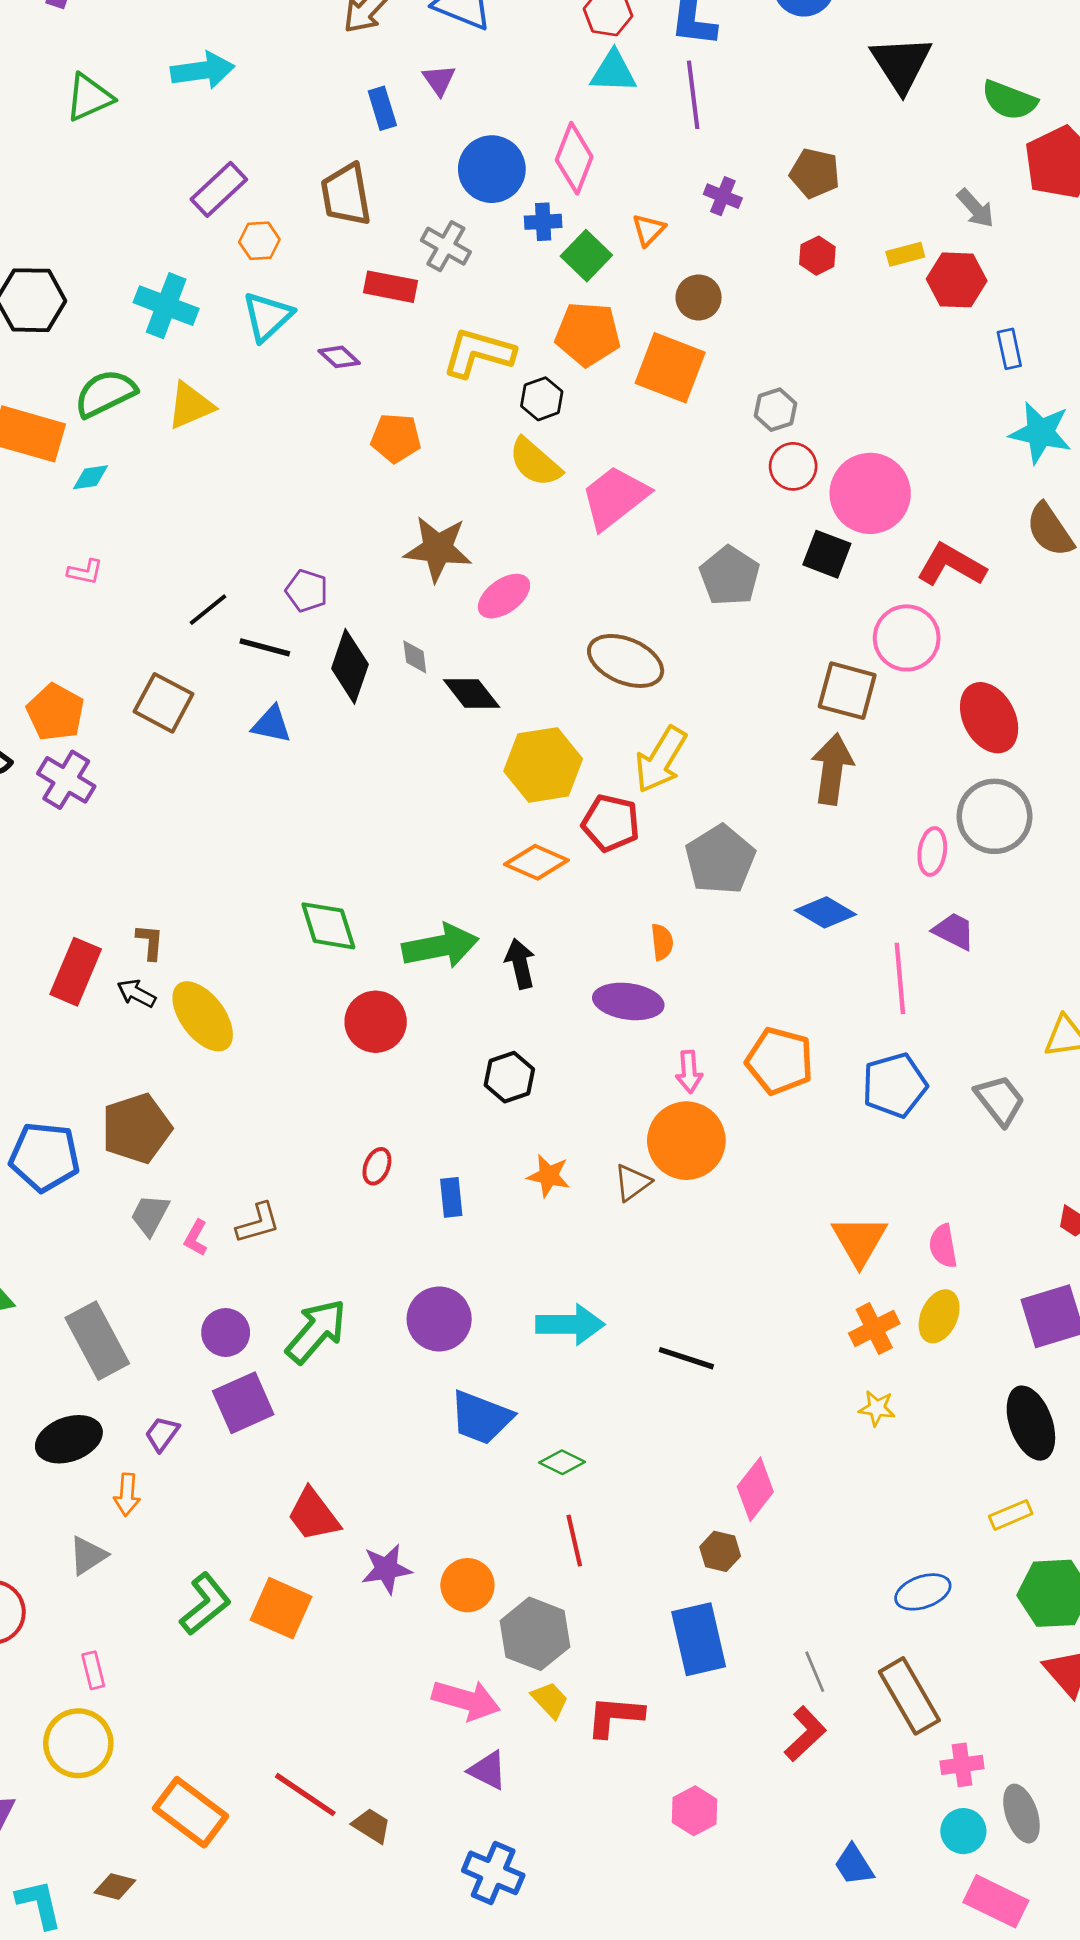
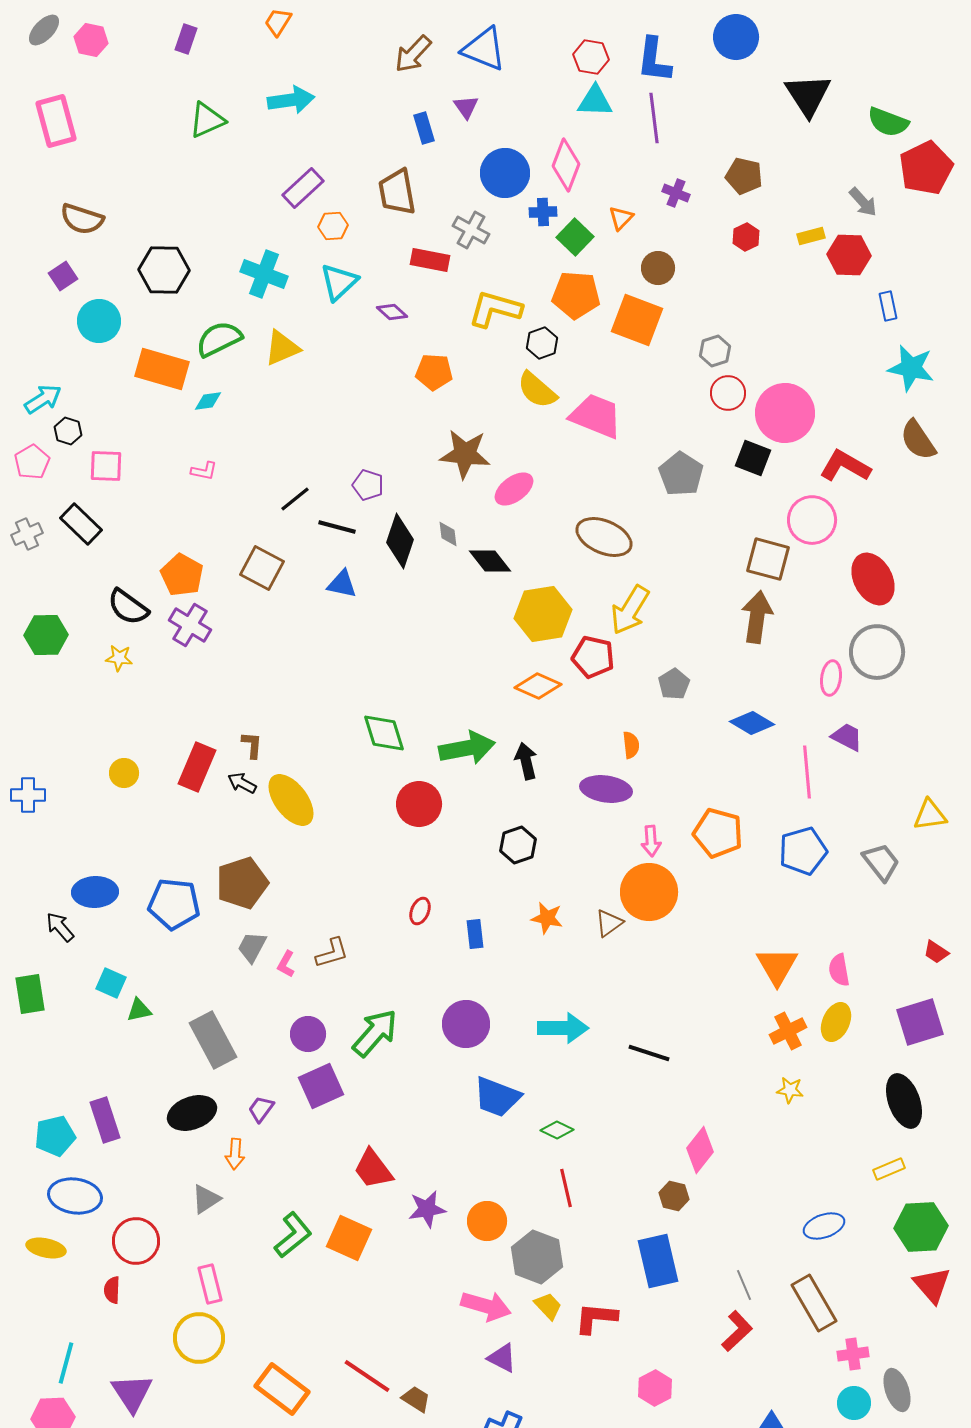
pink trapezoid: (615, 497) -> (596, 416), turned 60
gray pentagon: (720, 860) -> (674, 684), size x0.6
pink rectangle: (93, 1670) -> (210, 1284), size x1.4

